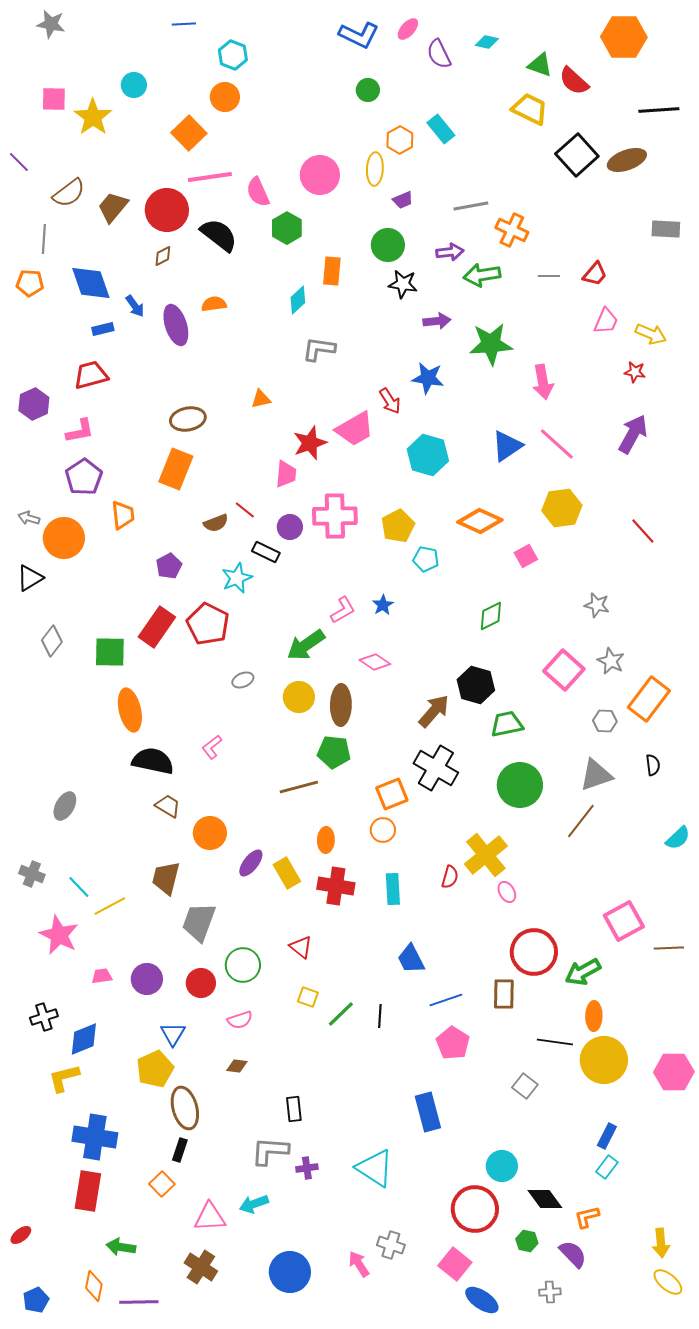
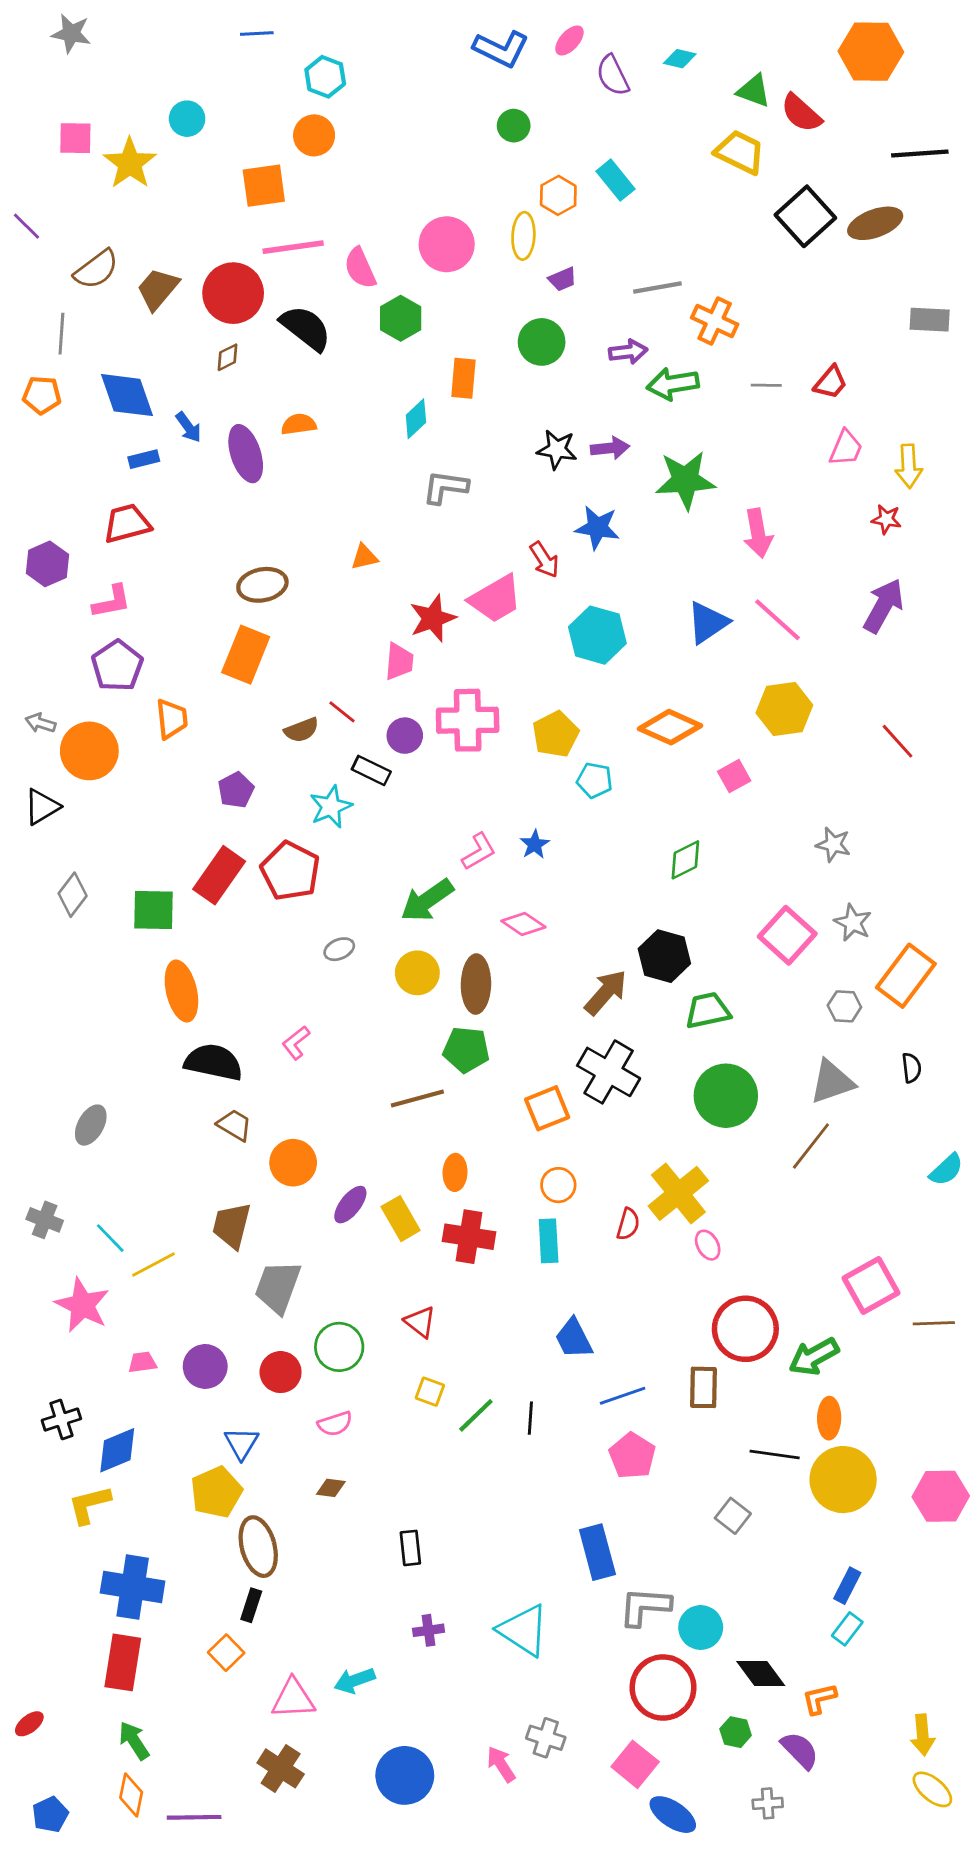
orange square: (189, 133) -> (264, 186), turned 36
black star: (403, 284) -> (557, 449), moved
yellow arrow: (651, 334) -> (909, 466), turned 64
orange circle: (383, 830) -> (558, 1185), moved
gray L-shape: (270, 1151) -> (645, 1607), moved
green arrow: (121, 1247) -> (134, 1741), moved, turned 48

